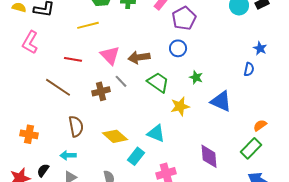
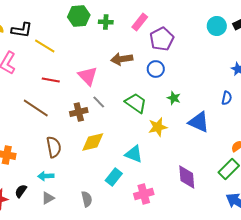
yellow line: (88, 25) -> (45, 46), moved, turned 45
brown arrow: (139, 57) -> (122, 59), moved
blue semicircle: (249, 69) -> (227, 98), moved
yellow diamond: (115, 136) -> (93, 142), moved, turned -55

